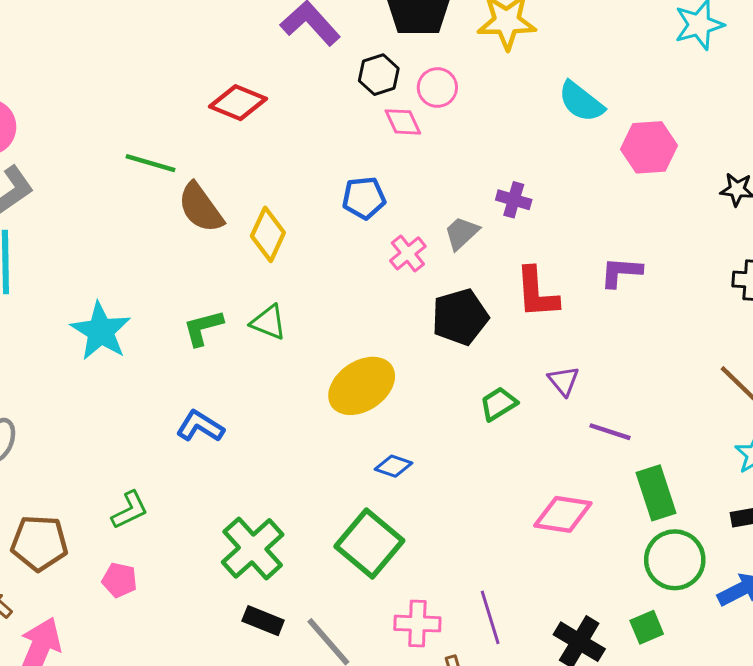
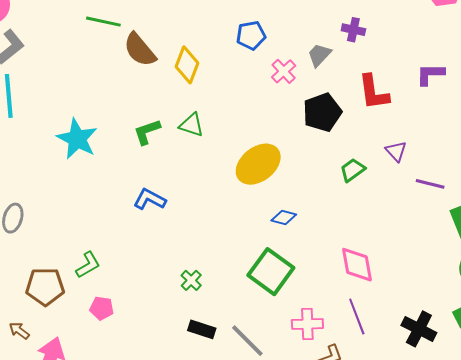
green L-shape: (130, 510) -> (88, 265), moved
pink diamond: (563, 514) -> (357, 265), moved, turned 75
green cross: (253, 548) -> (191, 280), size x0.5

